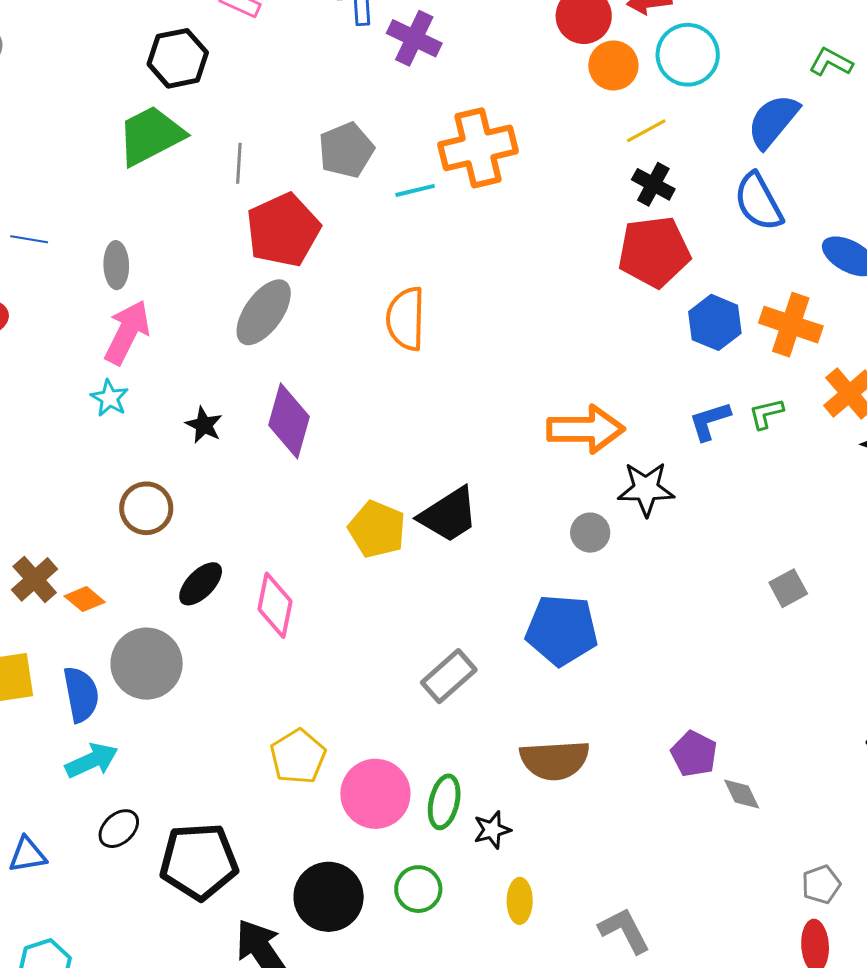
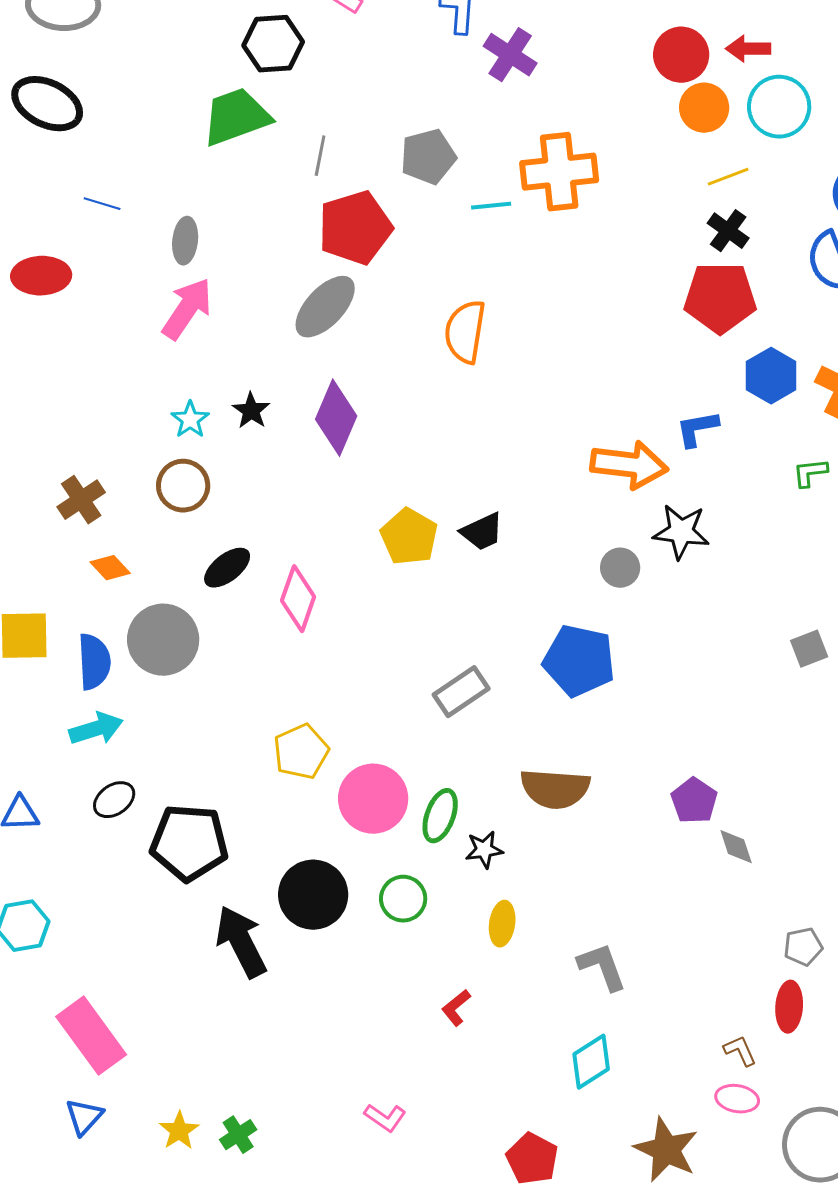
cyan star: (110, 398) -> (190, 420), moved
blue L-shape: (710, 421) -> (697, 429), moved
black trapezoid: (449, 515) -> (482, 532), size x0.7
brown cross: (35, 579) -> (81, 500), moved

